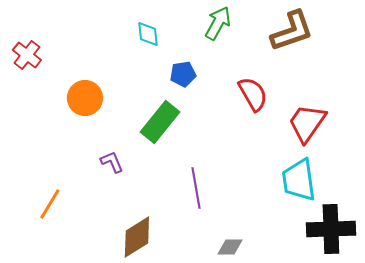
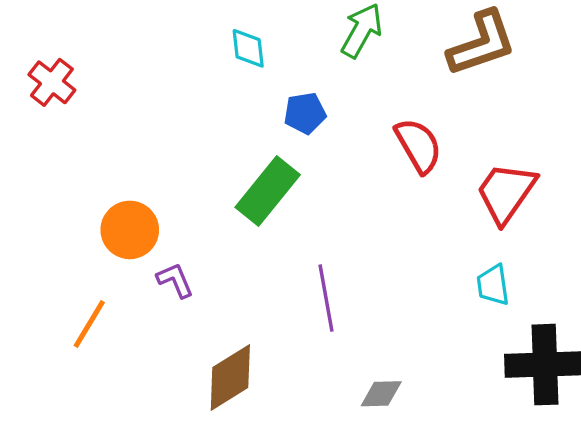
orange circle: (85, 98) -> (130, 230), moved
purple L-shape: (112, 162) -> (175, 280), moved
cyan trapezoid: (299, 180) -> (493, 285), size x0.6

